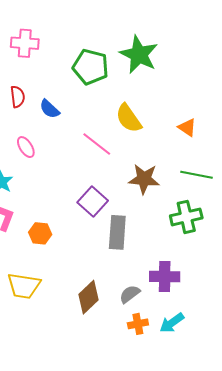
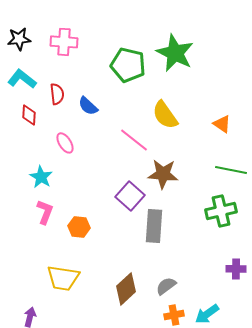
brown star: (144, 179) -> (163, 174), moved
purple cross: (165, 277) -> (236, 269), moved, size x0.7

